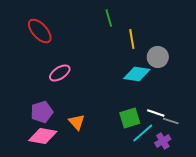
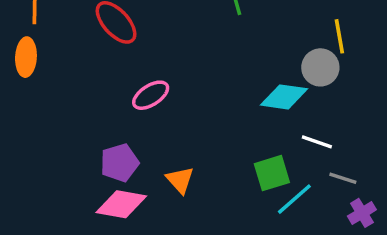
yellow line: (132, 39) -> (339, 36), moved
white line: (156, 113) -> (317, 142), moved
purple cross: (163, 141) -> (362, 213), moved

